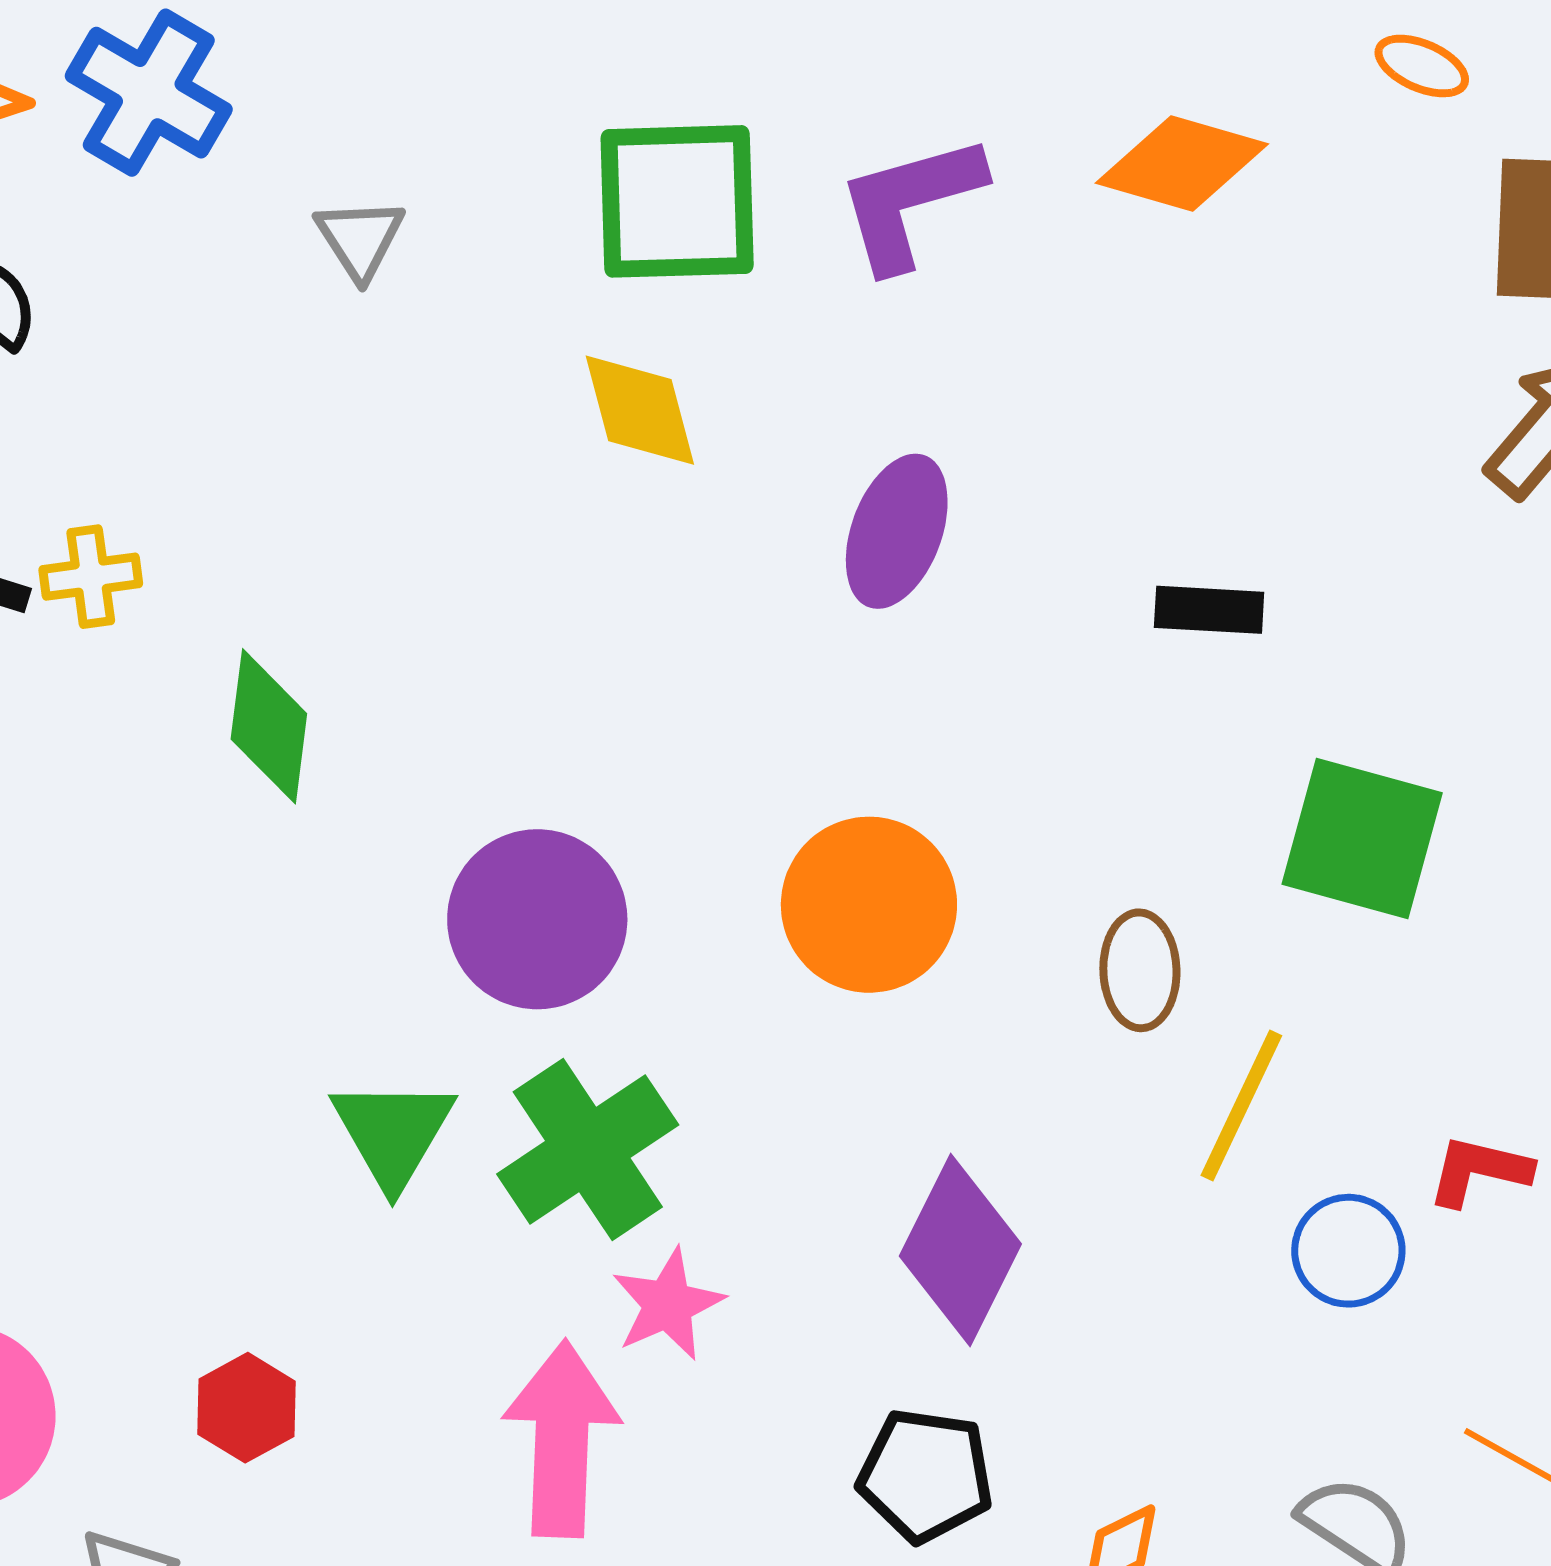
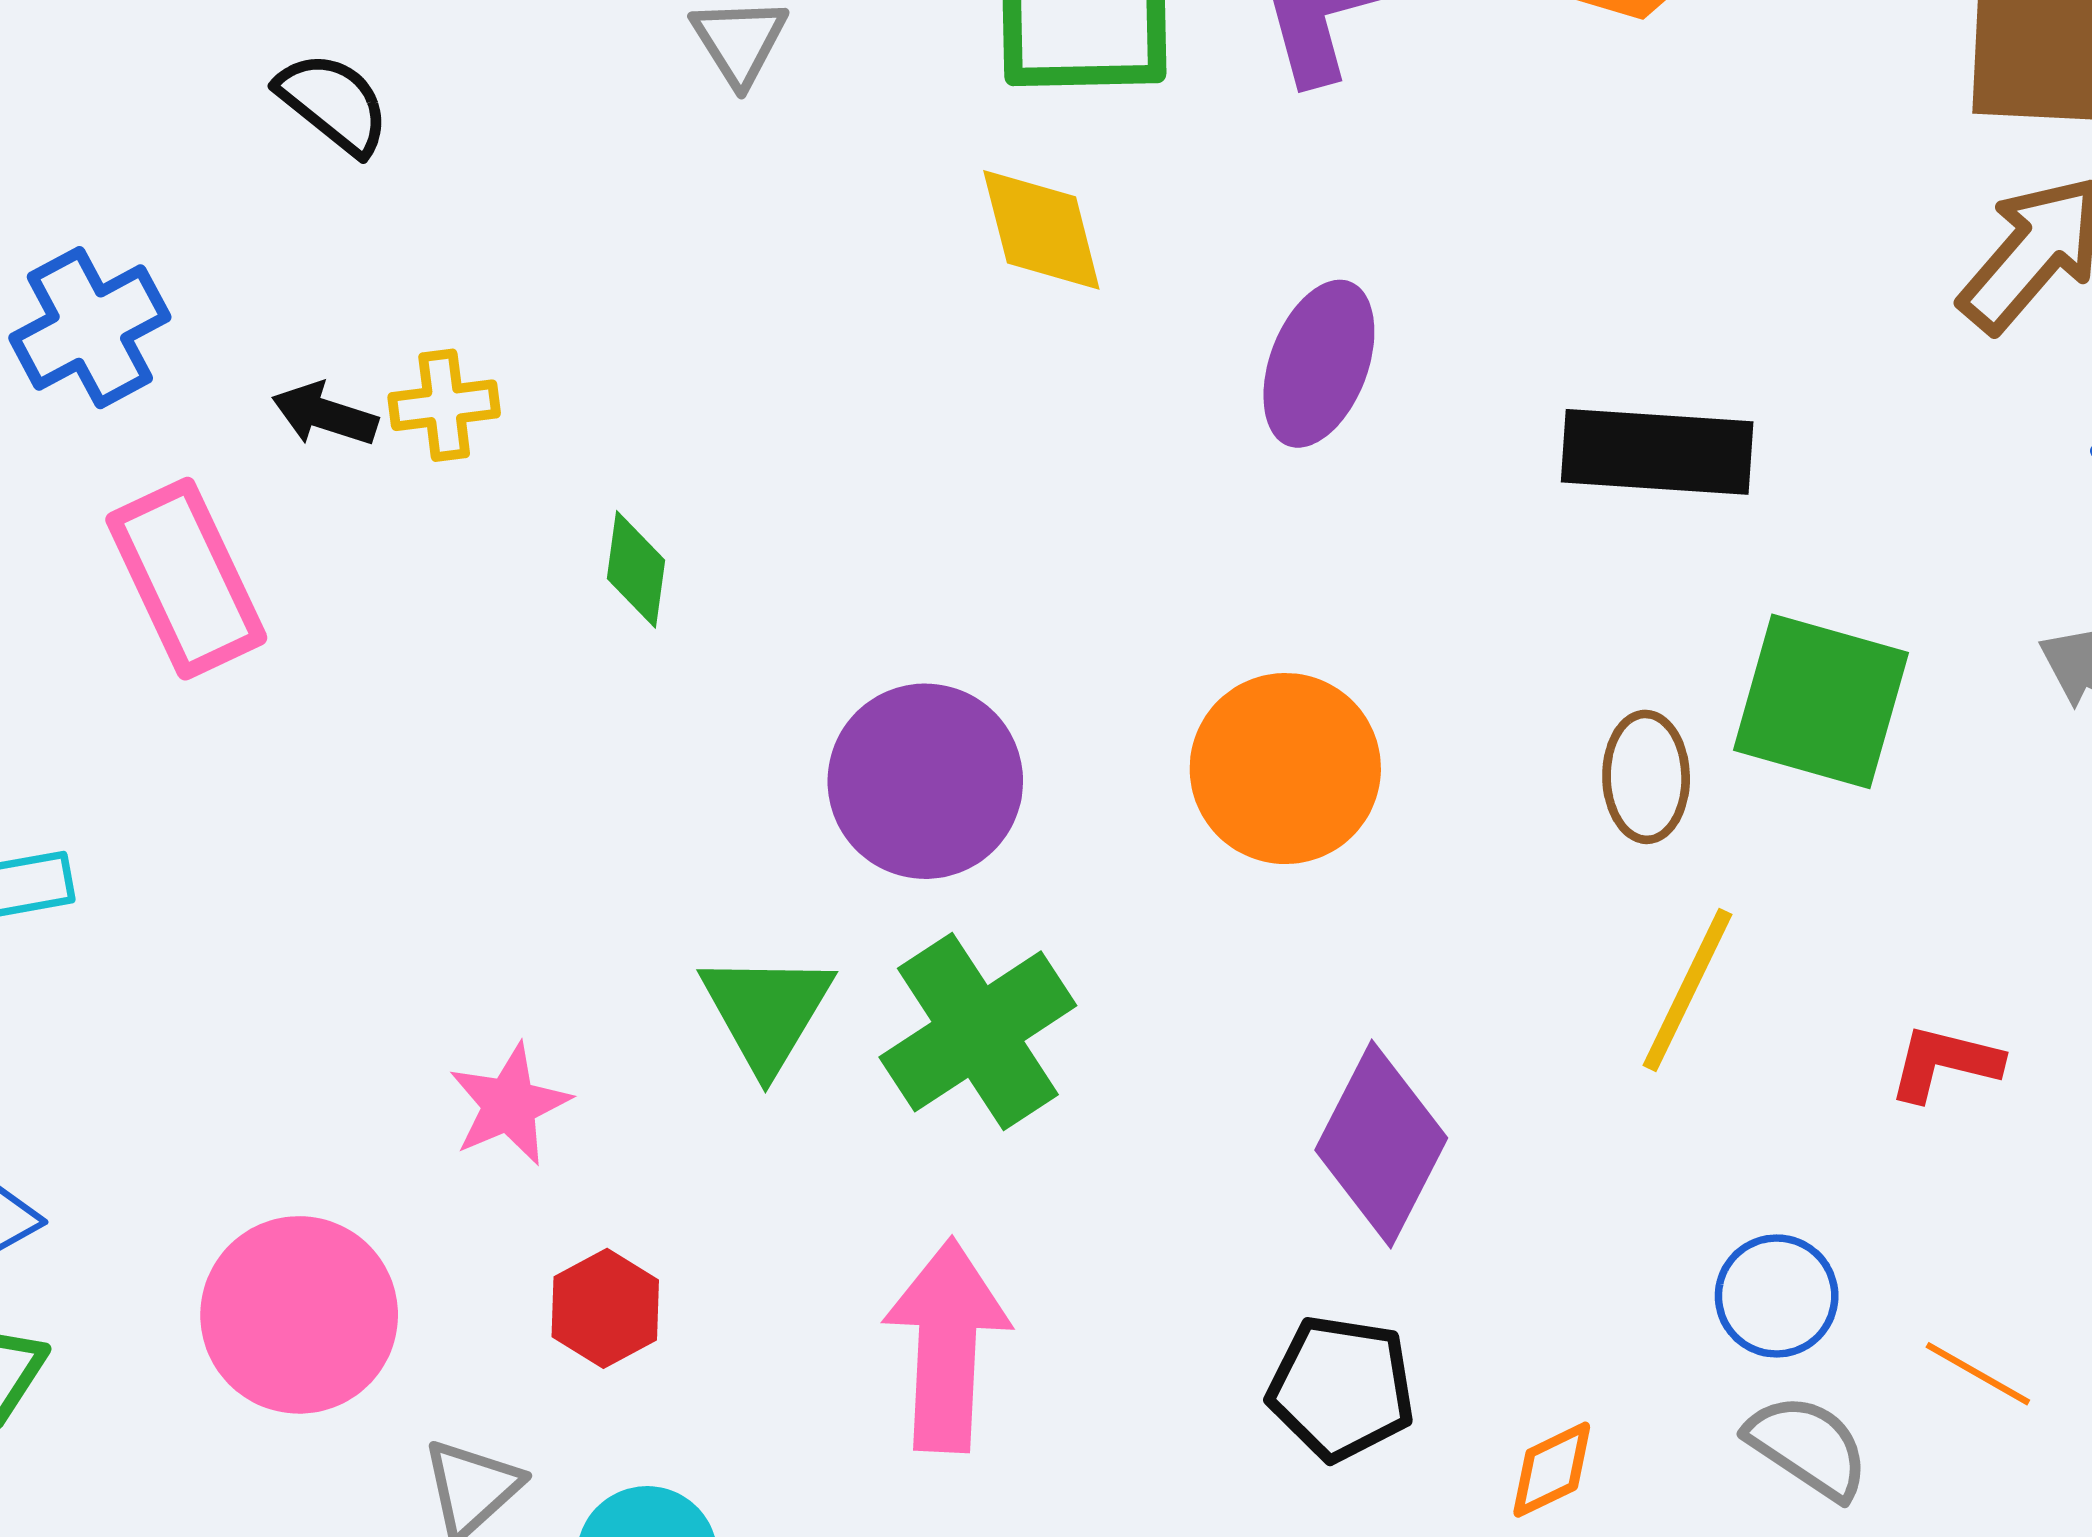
black rectangle: (1209, 610) -> (1657, 452), size x1.6
green diamond: (269, 726) -> (636, 569), size x0.7
brown ellipse: (1140, 970) -> (1646, 777), moved
blue circle: (1348, 1251) -> (1777, 1296), moved
pink star: (668, 1304) -> (509, 1105), moved

